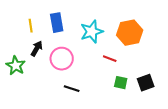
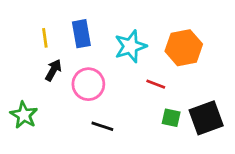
green star: (16, 66) -> (24, 115), moved
black square: (146, 83) -> (206, 118), size x1.4

